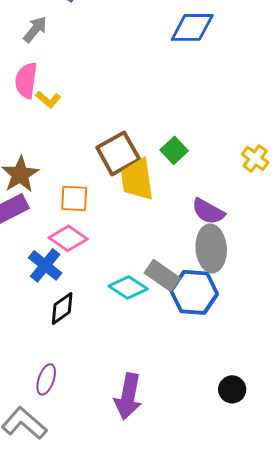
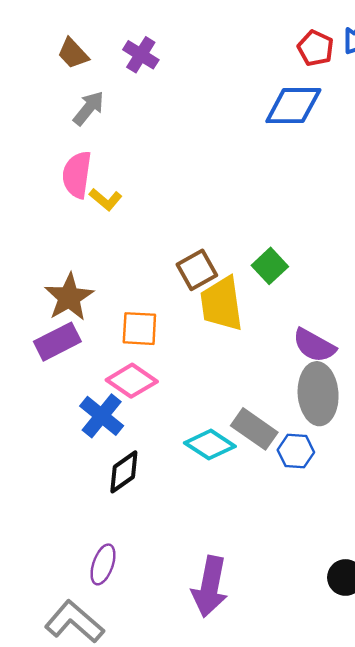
brown square: (118, 153) -> (197, 270), size x0.7
blue hexagon: (194, 292) -> (296, 451), size x0.6

